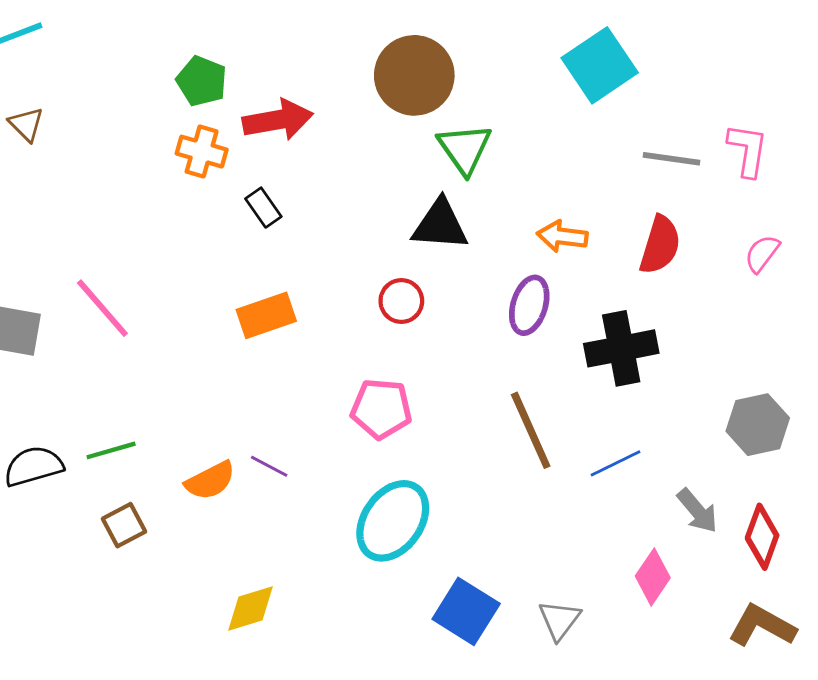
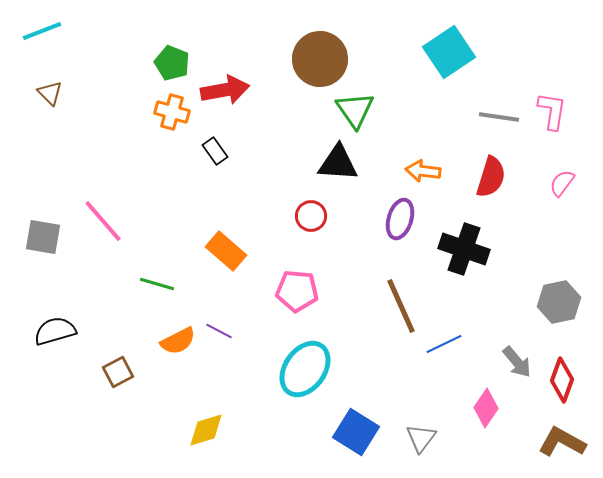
orange rectangle: (266, 315) -> (226, 251), moved, turned 60
black cross: (621, 348) -> (464, 249), turned 30
green line: (111, 450) -> (157, 284), moved, turned 32
blue line: (615, 463) -> (444, 344), moved

